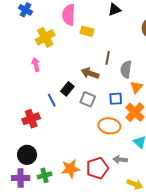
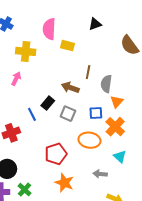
yellow cross: (45, 37) -> (26, 51), turned 36
pink arrow: (36, 65) -> (16, 79), turned 40
red pentagon: (97, 168) -> (56, 154), moved
orange star: (70, 169) -> (64, 183), moved, turned 30
green cross: (45, 175) -> (24, 190), turned -32

